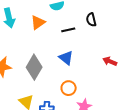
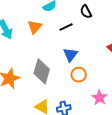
blue triangle: (66, 58) -> (70, 55), turned 42
orange circle: (69, 88) -> (79, 75), moved

